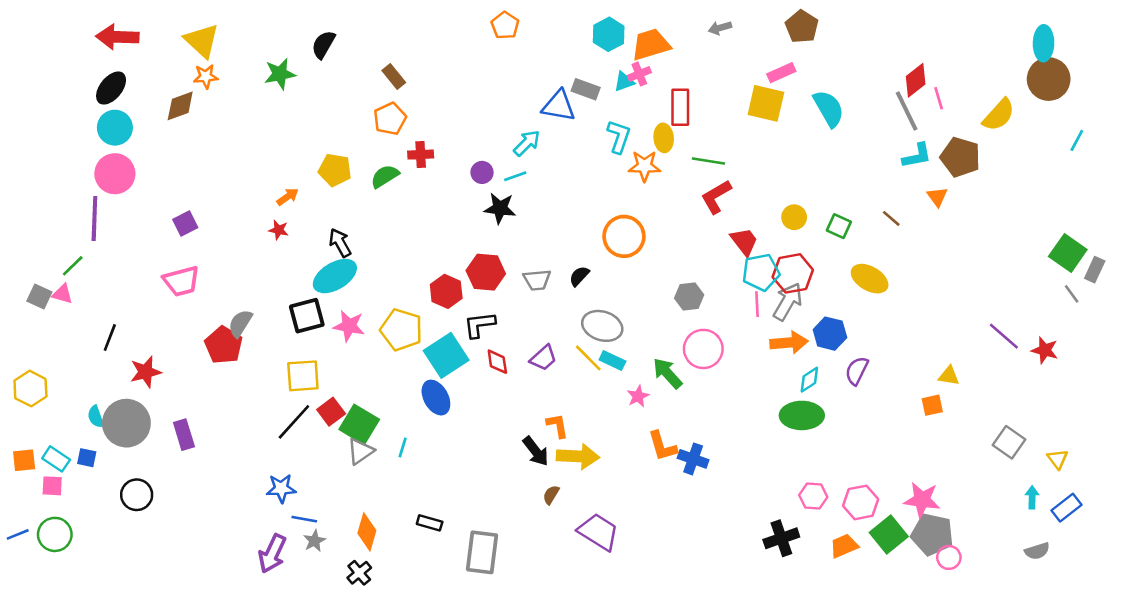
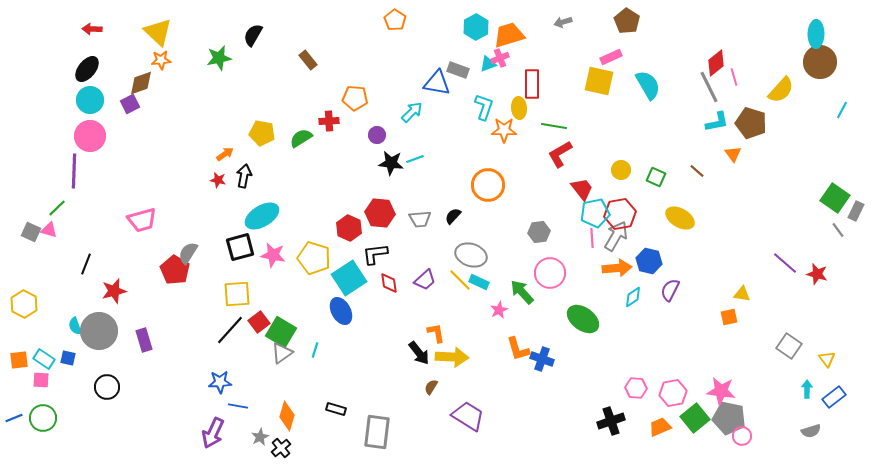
red arrow: (117, 37) -> (92, 29), size x0.6
orange pentagon: (390, 119) -> (355, 98), moved, turned 30
cyan line: (515, 176) -> (415, 159), moved
purple square: (185, 224) -> (130, 104), moved
black arrow: (340, 243) -> (244, 176), moved, turned 40
green ellipse: (802, 415) -> (583, 319), moved, turned 36
gray star: (314, 541) -> (260, 437), moved

